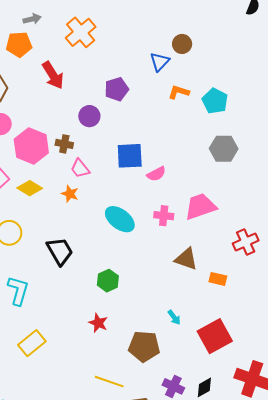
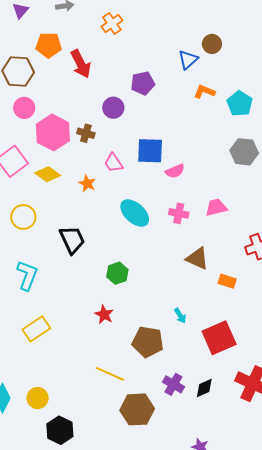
orange cross: (81, 32) -> (112, 23), size x0.7
orange pentagon: (19, 44) -> (49, 45), moved
pink trapezoid: (80, 168) -> (113, 163), moved
pink trapezoid: (200, 206) -> (216, 207), size x0.7

